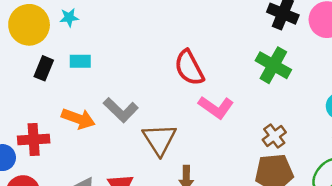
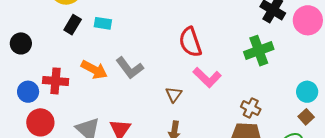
green cross: (273, 65) -> (259, 51), turned 32
brown cross: (274, 136) -> (251, 108), turned -36
brown triangle: (159, 139) -> (174, 94), moved, size x0.6

